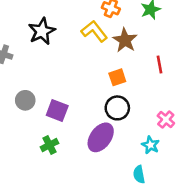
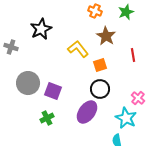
yellow L-shape: (94, 31) -> (78, 49), moved
gray circle: (25, 100) -> (28, 83), size x1.5
cyan star: (151, 145) -> (126, 118), size x1.5

